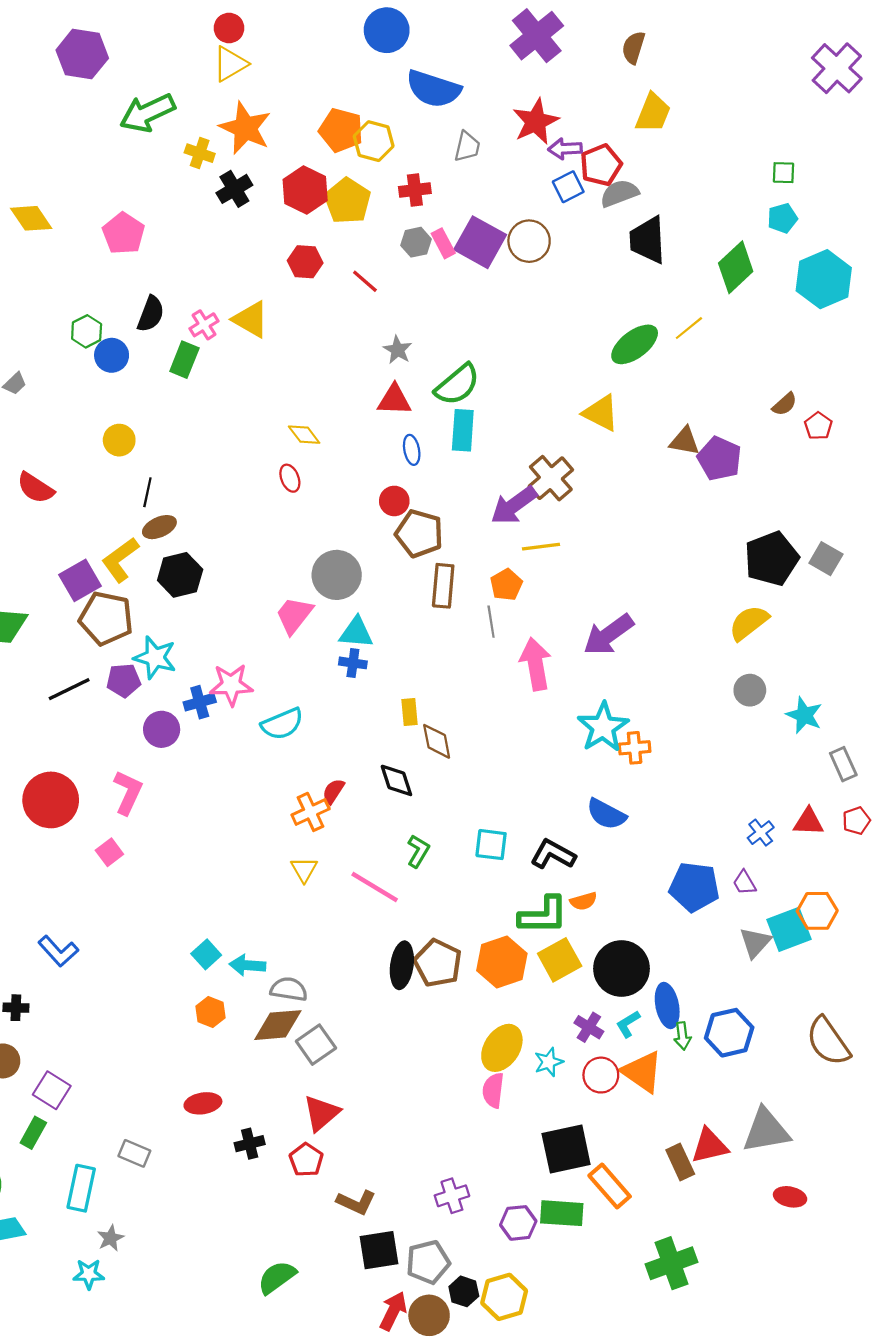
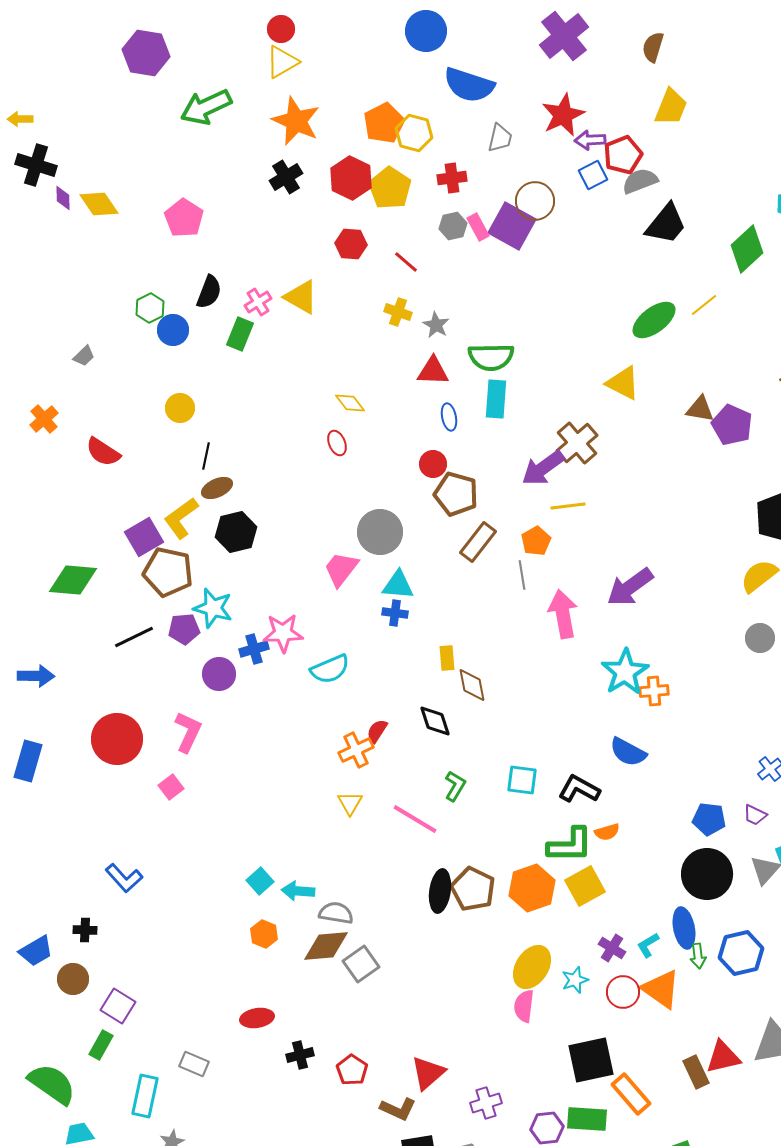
orange pentagon: (341, 130) -> (384, 123), turned 30
yellow cross: (200, 153) -> (398, 312), moved
black trapezoid: (648, 240) -> (666, 224), turned -138
brown circle: (529, 241) -> (535, 201), moved
green semicircle: (457, 385) -> (491, 357), turned 39
brown rectangle: (443, 586) -> (478, 542), turned 33
purple trapezoid: (744, 883) -> (755, 815), turned -35
blue pentagon: (694, 887) -> (709, 819), size x0.7
black circle: (622, 969) -> (707, 874), moved
red triangle: (321, 1113) -> (428, 1073), moved

